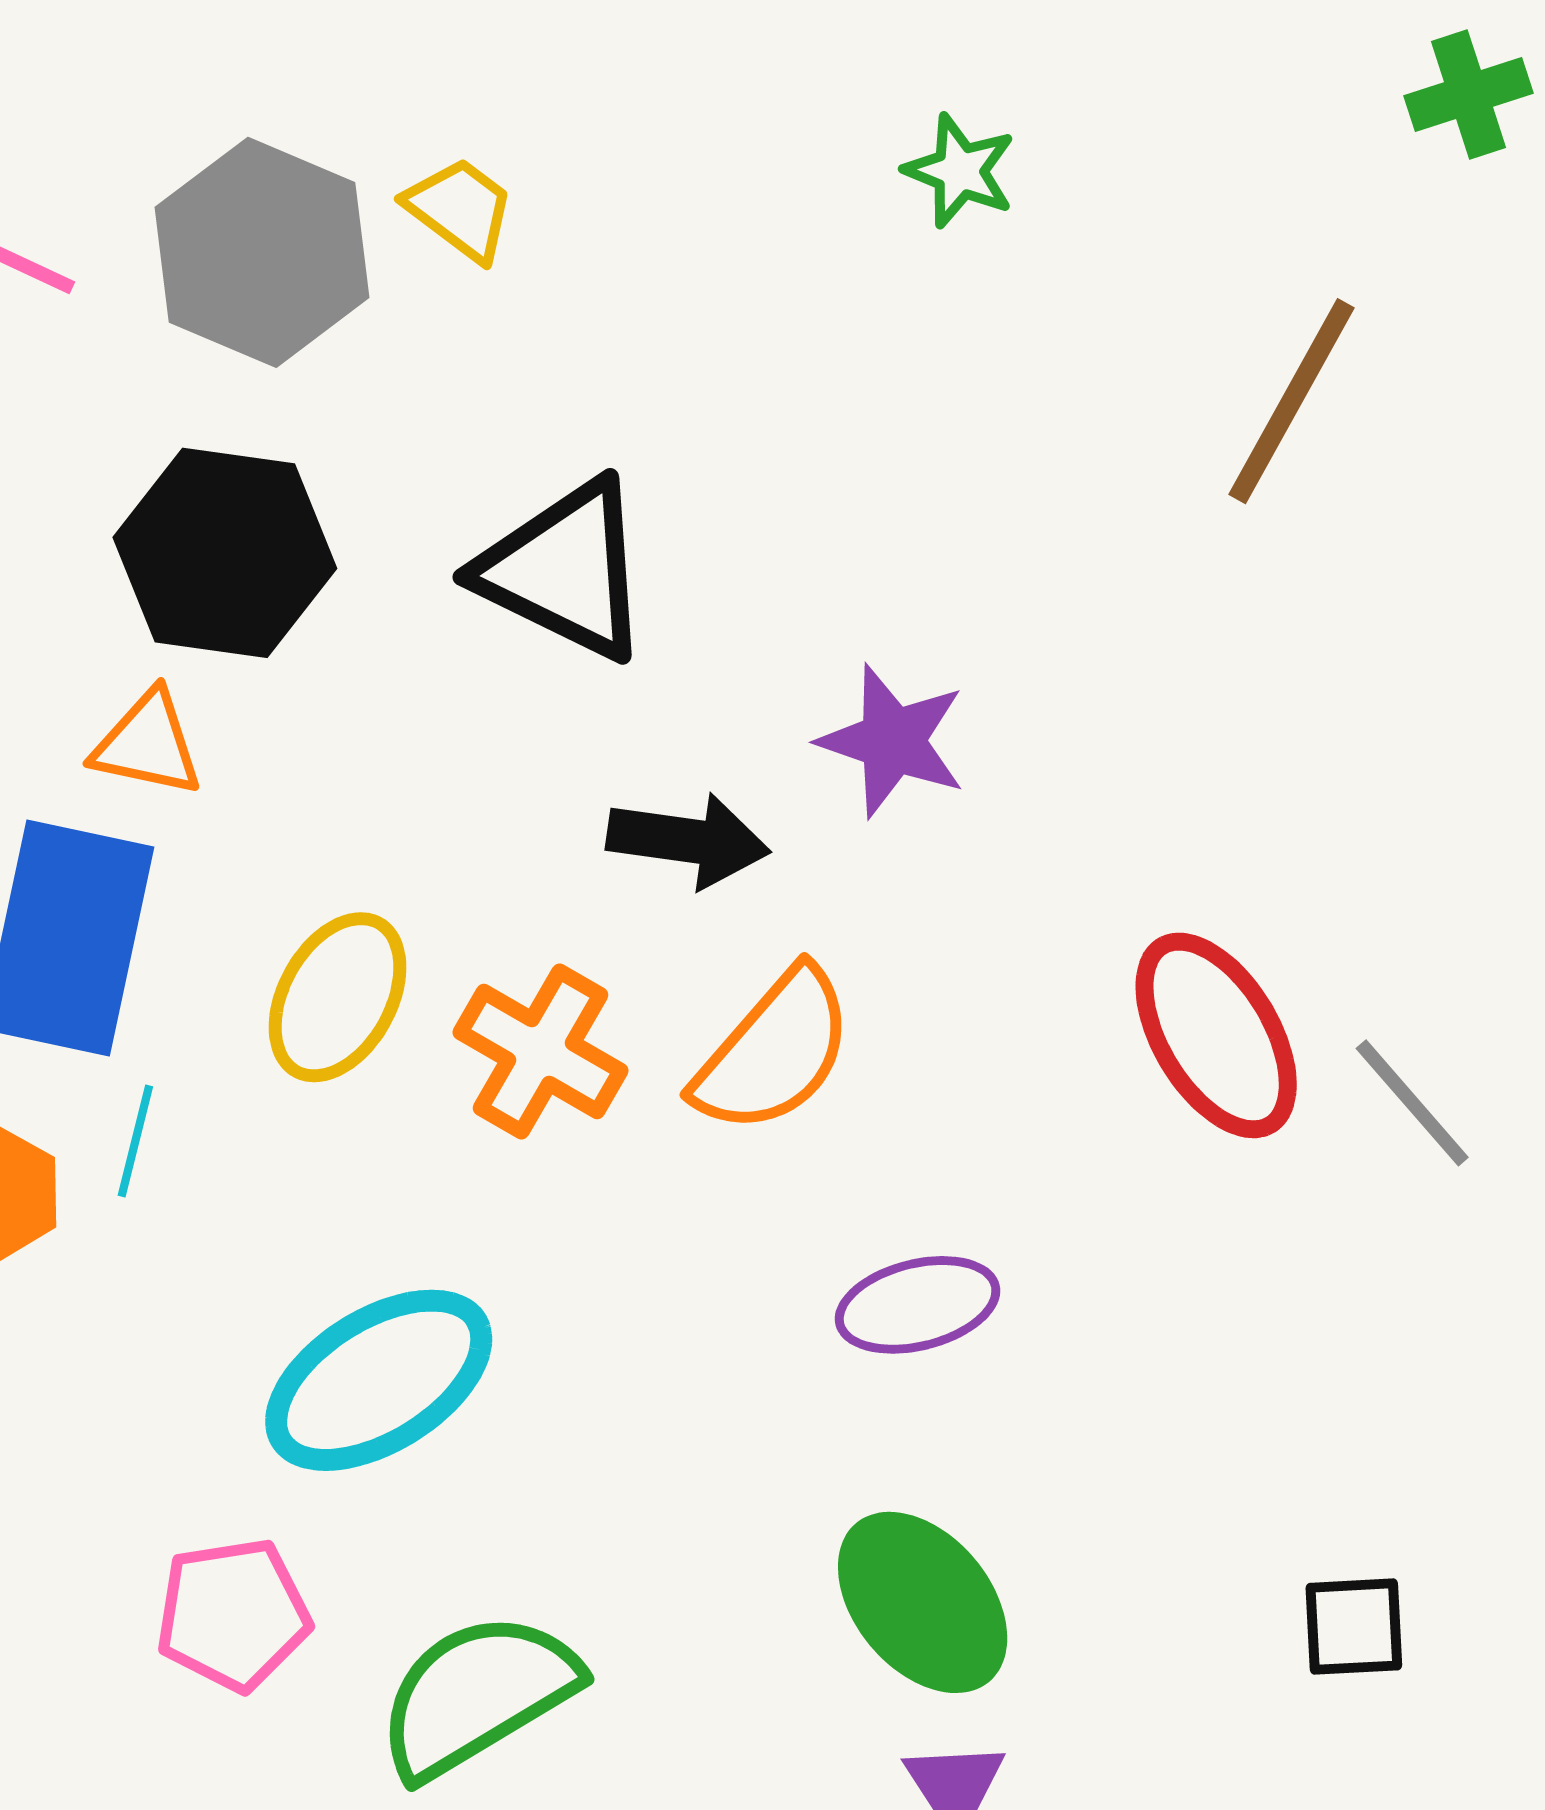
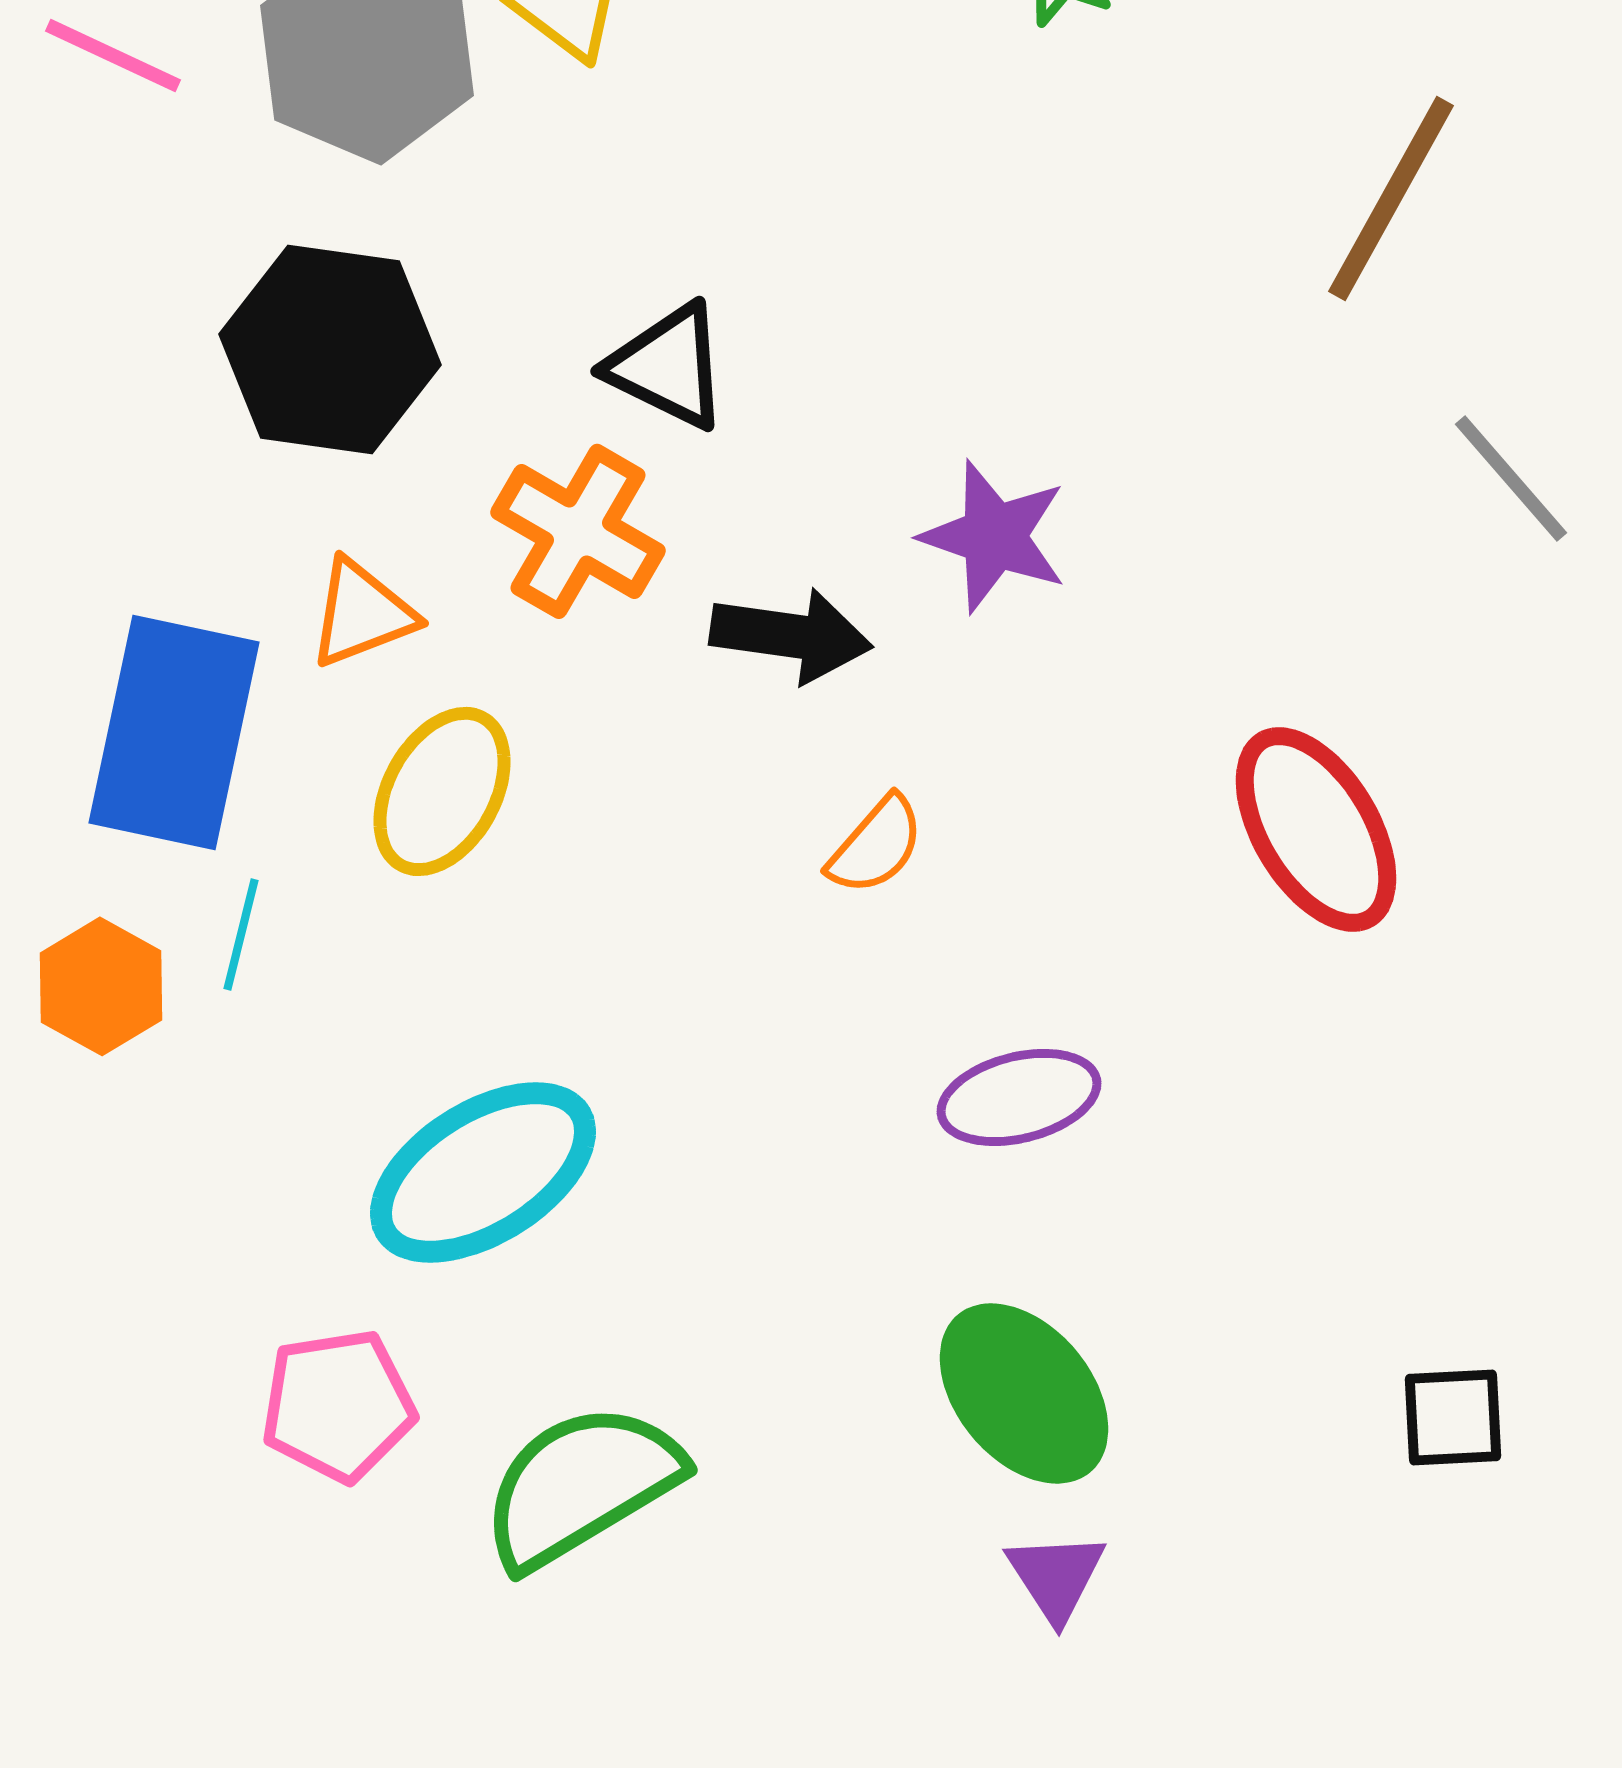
black triangle: (565, 570) -> (668, 366), size x0.7
orange triangle: (147, 744) -> (362, 613), moved, turned -33
orange cross: (541, 1052) -> (578, 531), moved
orange semicircle: (774, 1052) -> (876, 845), size x0.6
gray line: (1412, 1103) -> (1511, 478), moved

